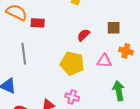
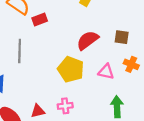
red rectangle: (38, 23) -> (40, 20), turned -32
red semicircle: (83, 35) -> (88, 40), size x1.5
pink cross: (72, 97) -> (65, 106), turned -32

